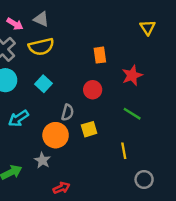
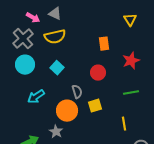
yellow triangle: (148, 28) -> (130, 20), moved
gray semicircle: (67, 112) -> (77, 92), turned -32
green line: (132, 114) -> (131, 93), turned -42

